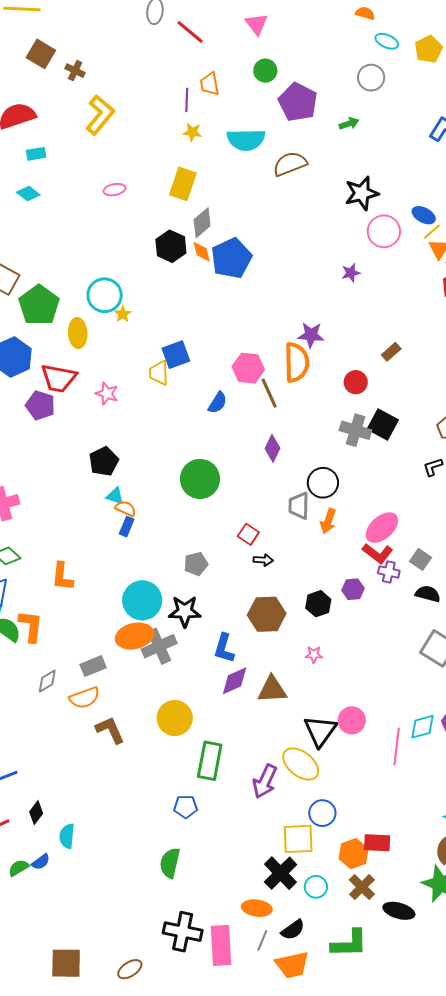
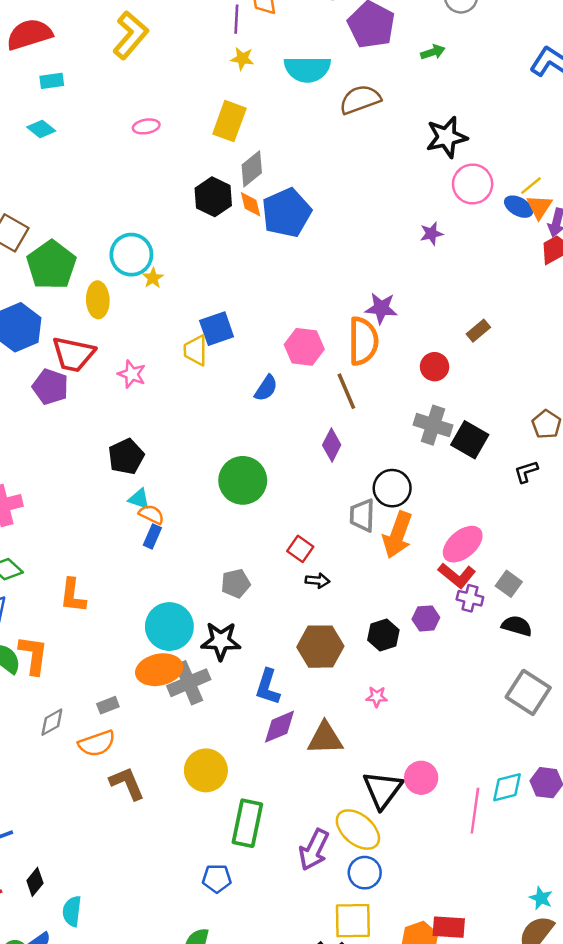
blue ellipse: (424, 215) -> (519, 207), moved
brown line: (269, 393) -> (346, 391), moved
black square: (383, 424) -> (470, 440), moved
orange arrow: (328, 521) -> (397, 535), size x1.5
gray rectangle: (93, 666) -> (108, 705), size x0.7
blue circle: (322, 813) -> (365, 873), moved

